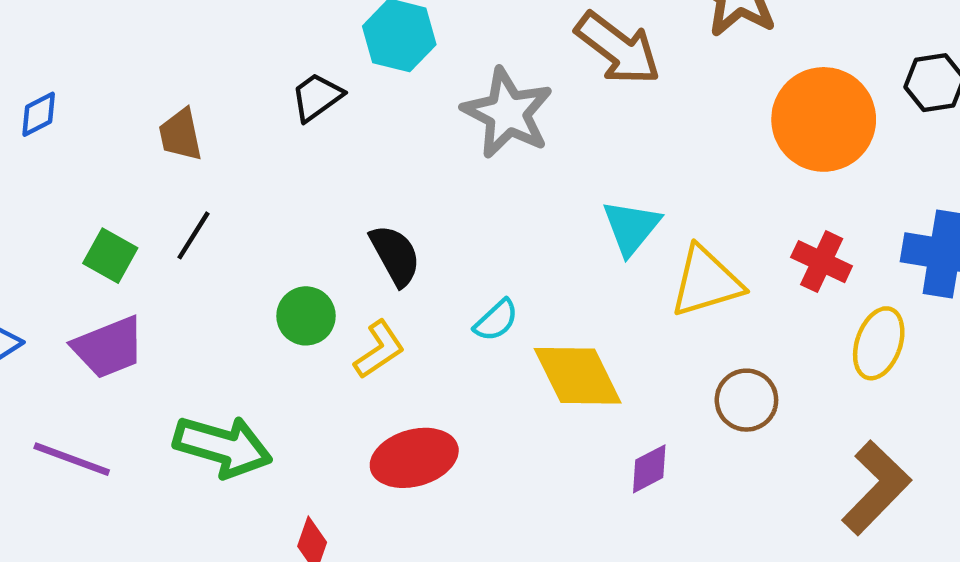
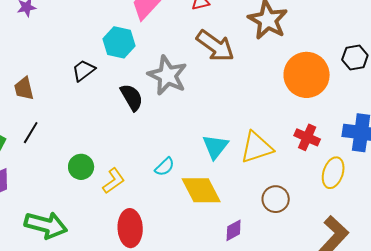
cyan triangle: (631, 227) -> (215, 147), moved
black semicircle: (395, 255) -> (132, 97), moved
red ellipse: (414, 458) -> (130, 228), turned -75

